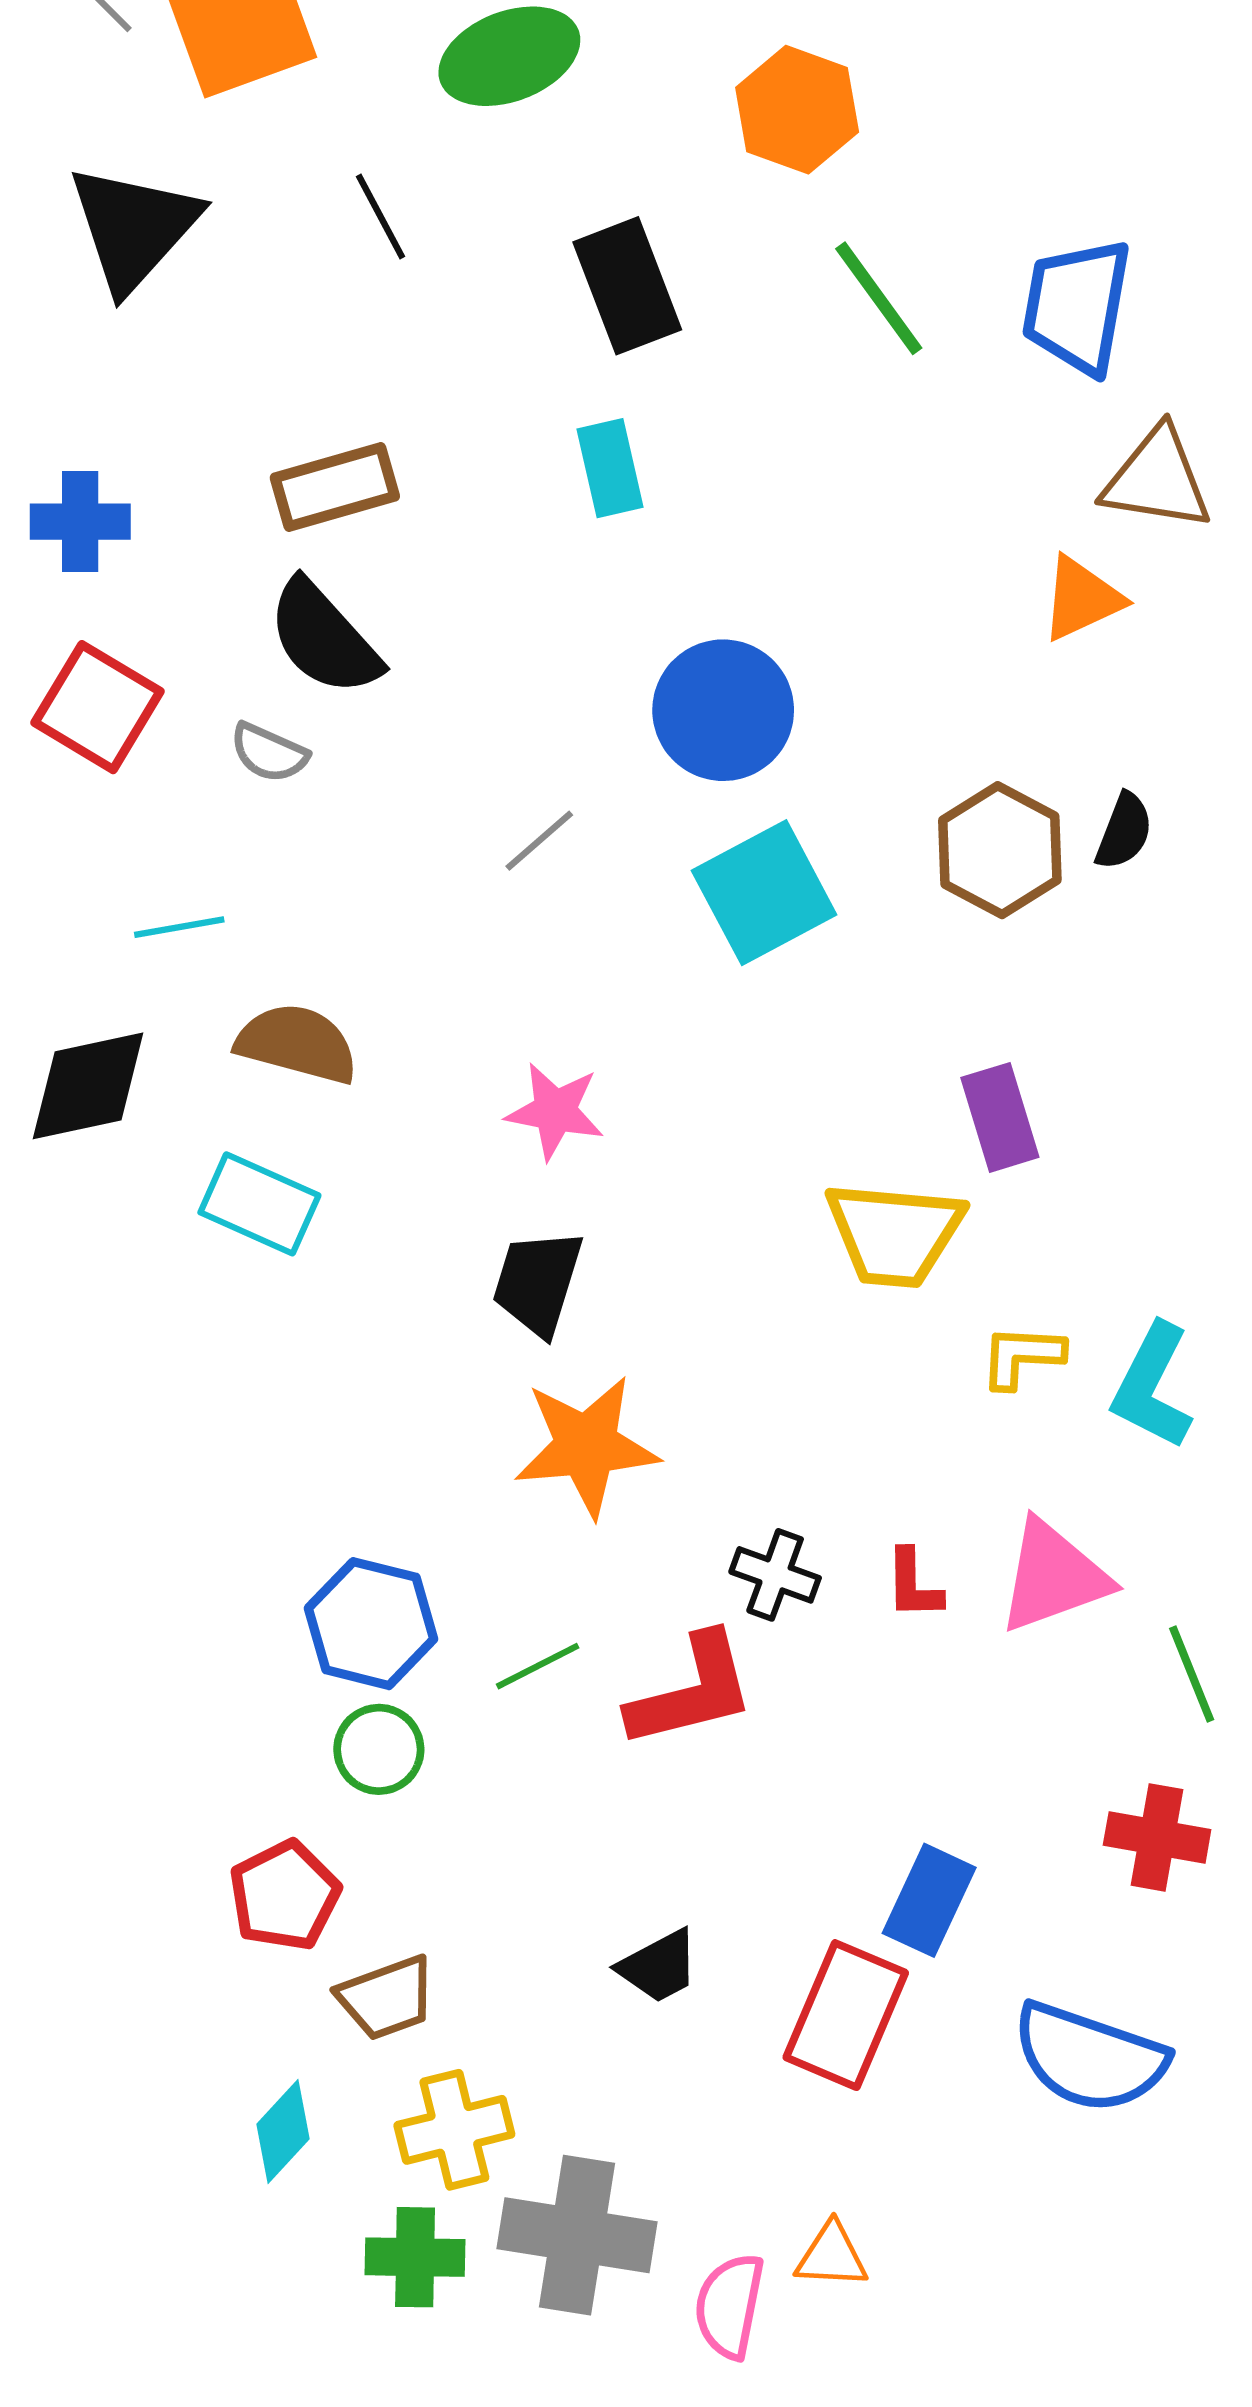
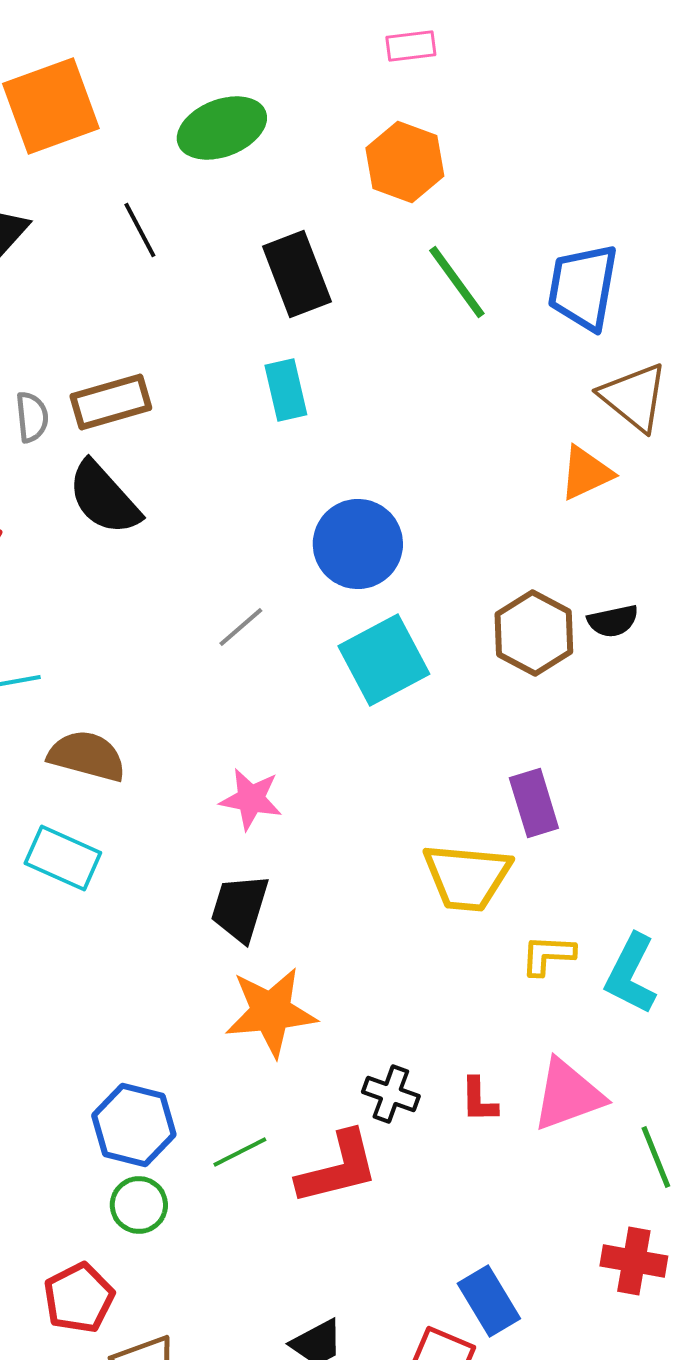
brown triangle: (1157, 479) -> (634, 397), turned 30
gray semicircle: (269, 753) -> (32, 417), moved, turned -120
black semicircle: (1124, 831) -> (613, 621), turned 57
blue rectangle: (929, 1900) -> (489, 1301), turned -56

